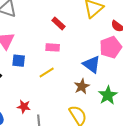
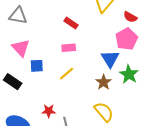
blue triangle: (92, 64) -> (110, 59), turned 30
green star: (108, 95) -> (129, 74), moved

